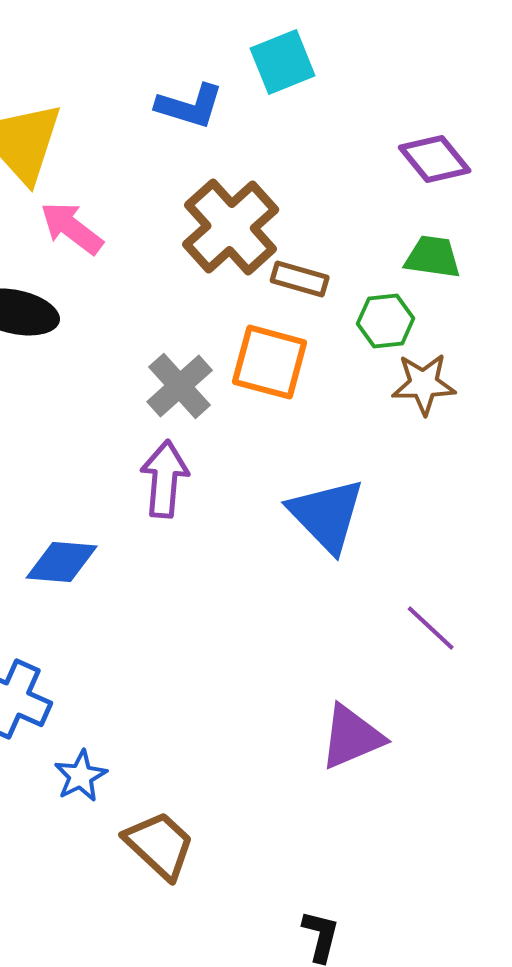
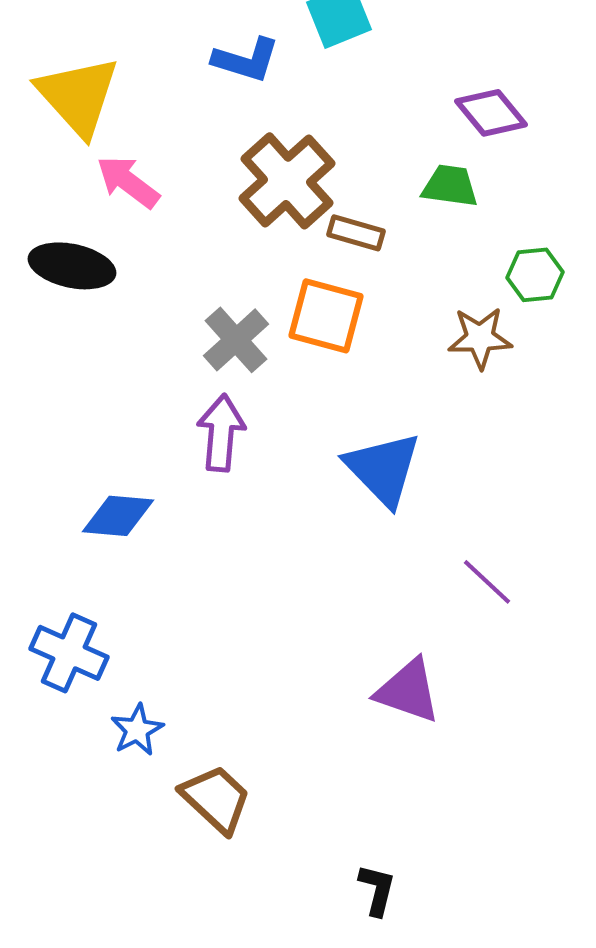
green trapezoid: (433, 257) -> (450, 186), moved
green hexagon: (386, 321) -> (535, 275), moved
purple triangle: (352, 737) -> (408, 691), turned 42

